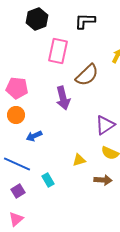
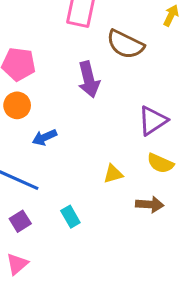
brown semicircle: (87, 75) -> (125, 44), turned 70
cyan rectangle: (48, 180) -> (70, 217), moved

